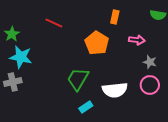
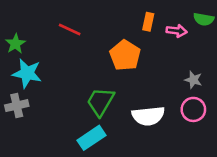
pink arrow: (137, 40) -> (177, 31), moved
cyan rectangle: (86, 107) -> (92, 138), moved, size x1.5

